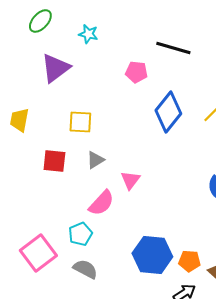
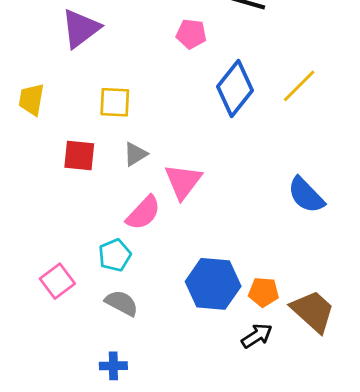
pink triangle: (130, 180) -> (183, 181), size x1.4
pink square: (38, 253) -> (57, 281), size x0.7

